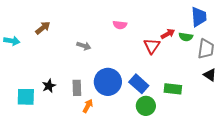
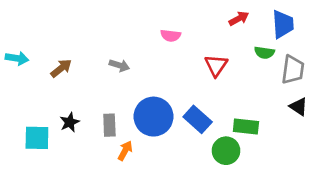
brown arrow: (43, 28) -> (61, 68), moved
red arrow: (168, 34) -> (239, 18), moved
green circle: (146, 106) -> (226, 151), moved

